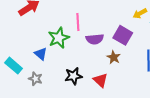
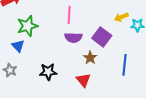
pink line: (78, 22) -> (69, 15), moved
green star: (59, 38) -> (27, 26), moved
red triangle: (100, 80) -> (83, 80), moved

